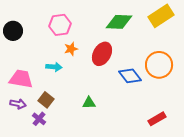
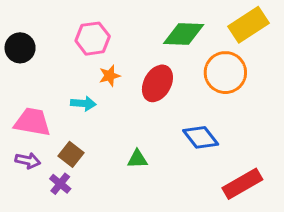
orange circle: (159, 65) -> (225, 73), moved
blue diamond: (130, 76) -> (201, 137), moved
red rectangle: (157, 119) -> (242, 184), size x1.4

